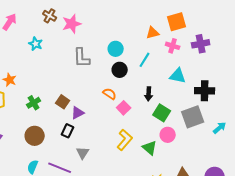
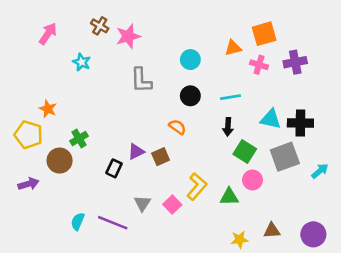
cyan circle: (116, 49) -> (190, 60), moved
cyan line: (145, 60) -> (230, 97), moved, turned 49
cyan triangle: (178, 76) -> (271, 119), moved
brown square: (63, 102) -> (161, 157), moved, turned 32
pink square: (124, 108) -> (172, 205), moved
black rectangle: (68, 131) -> (114, 168), moved
brown circle: (35, 136) -> (60, 161), moved
green triangle: (150, 148) -> (229, 197), turned -42

